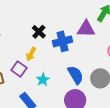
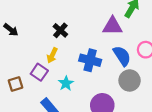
blue cross: (63, 41) -> (90, 60), moved, turned 30
blue semicircle: (75, 75) -> (122, 56), moved

